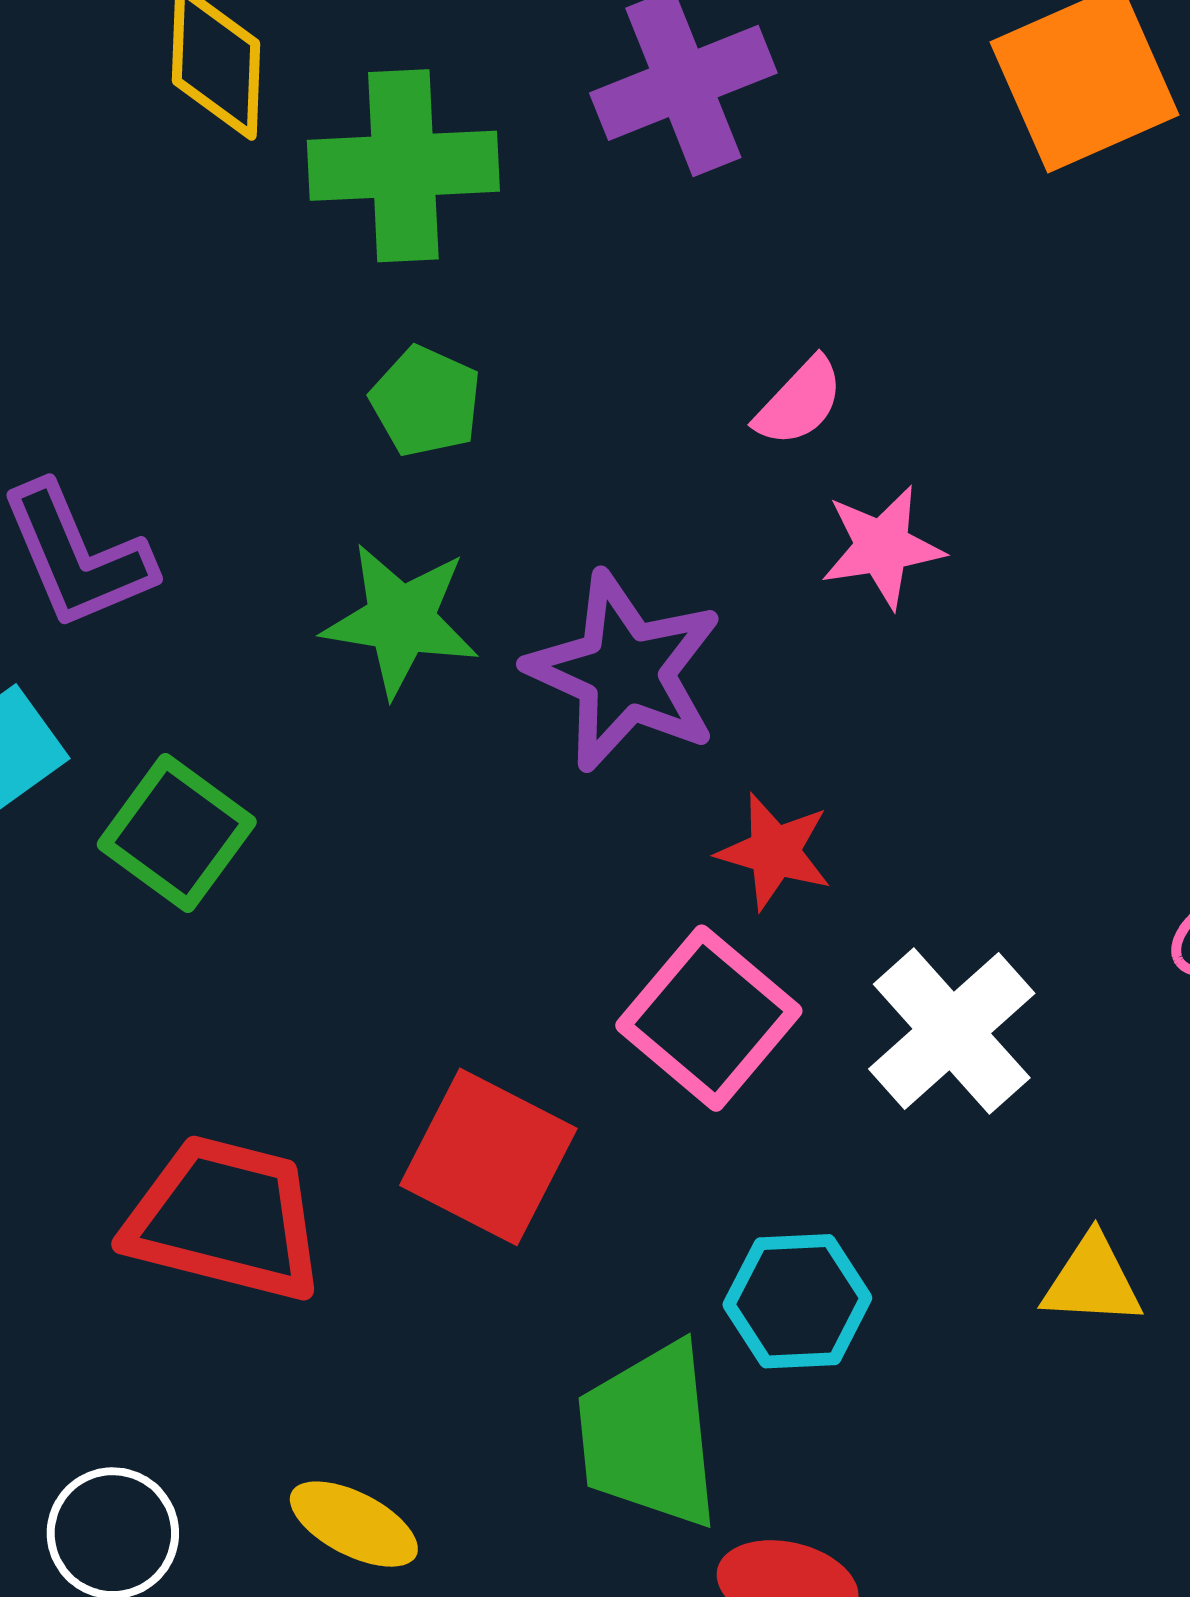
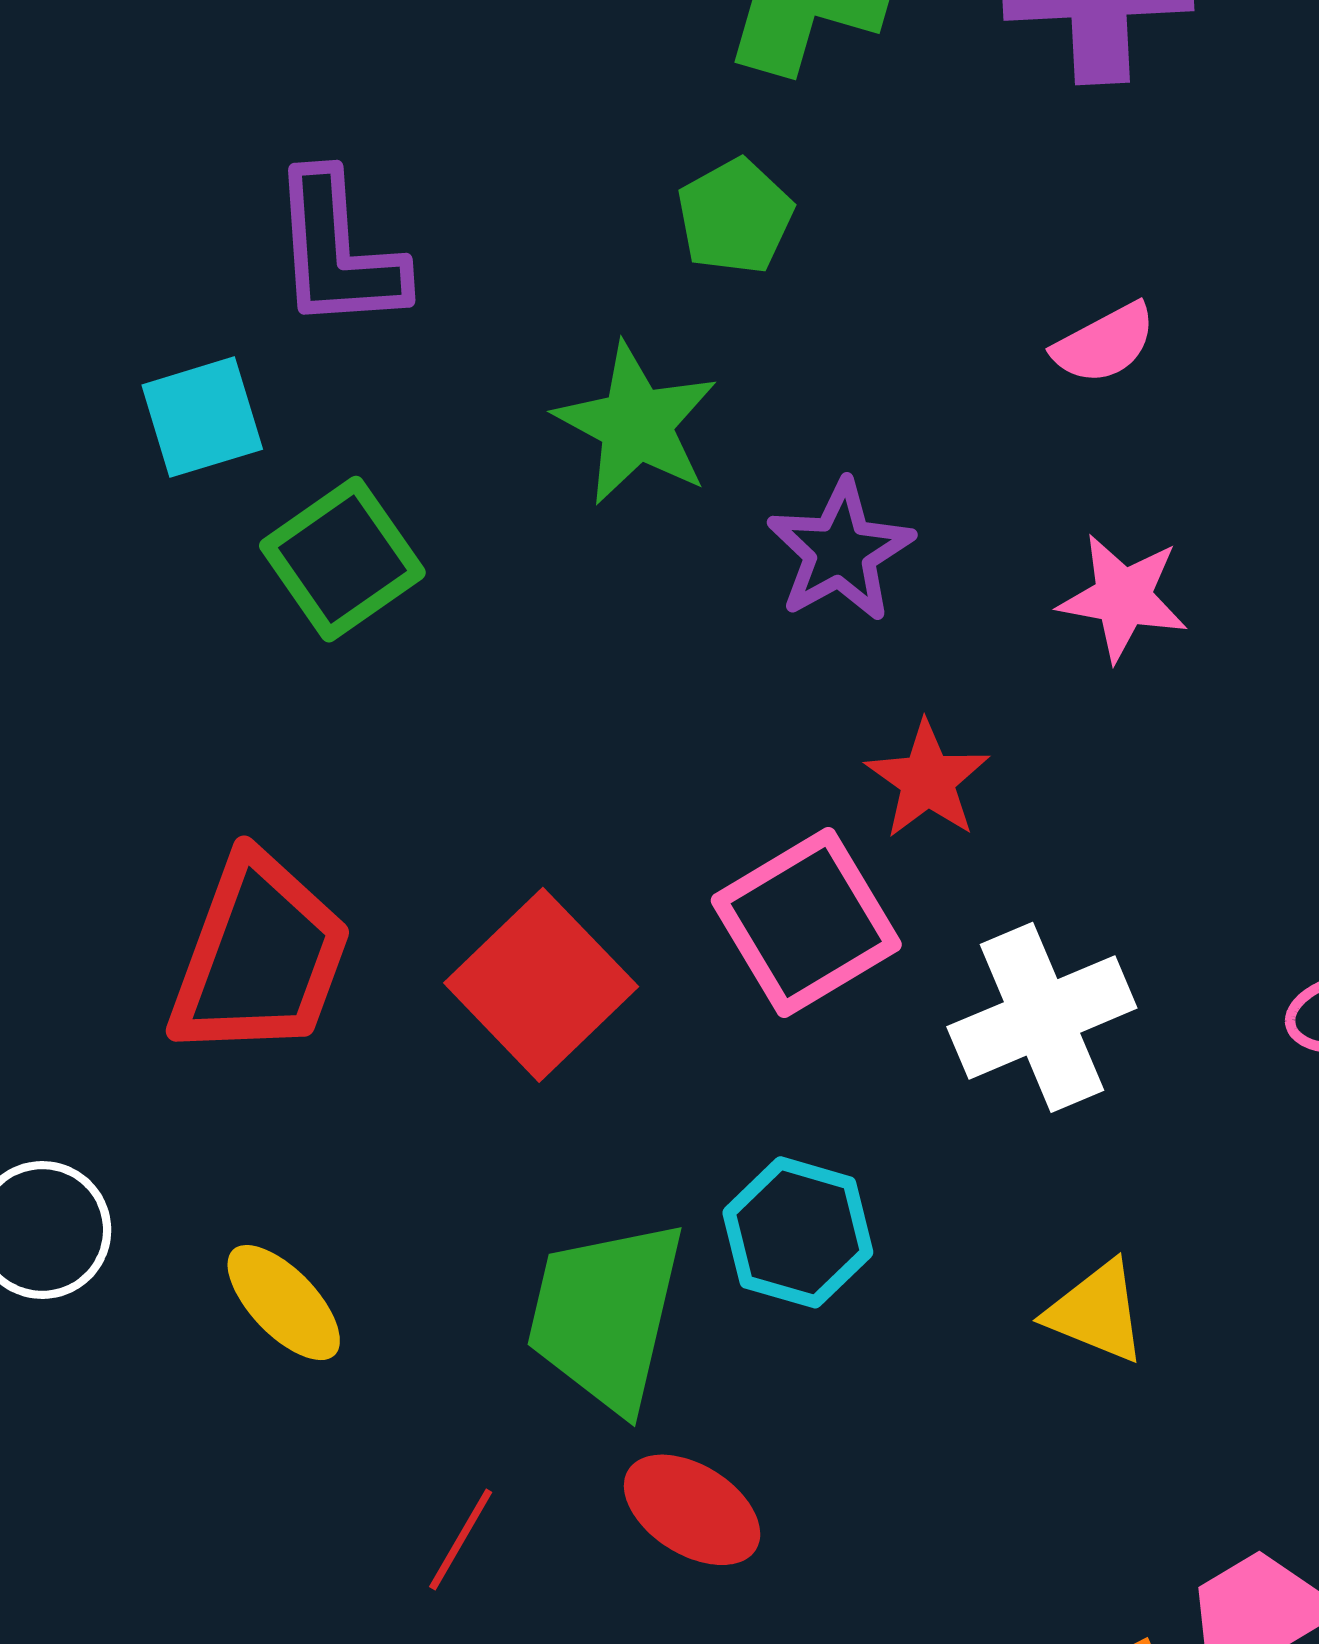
pink star: (882, 547) -> (1123, 597), moved
purple star: (625, 671) -> (840, 551), size x0.7
red trapezoid: (225, 1218) -> (260, 957), turned 77

